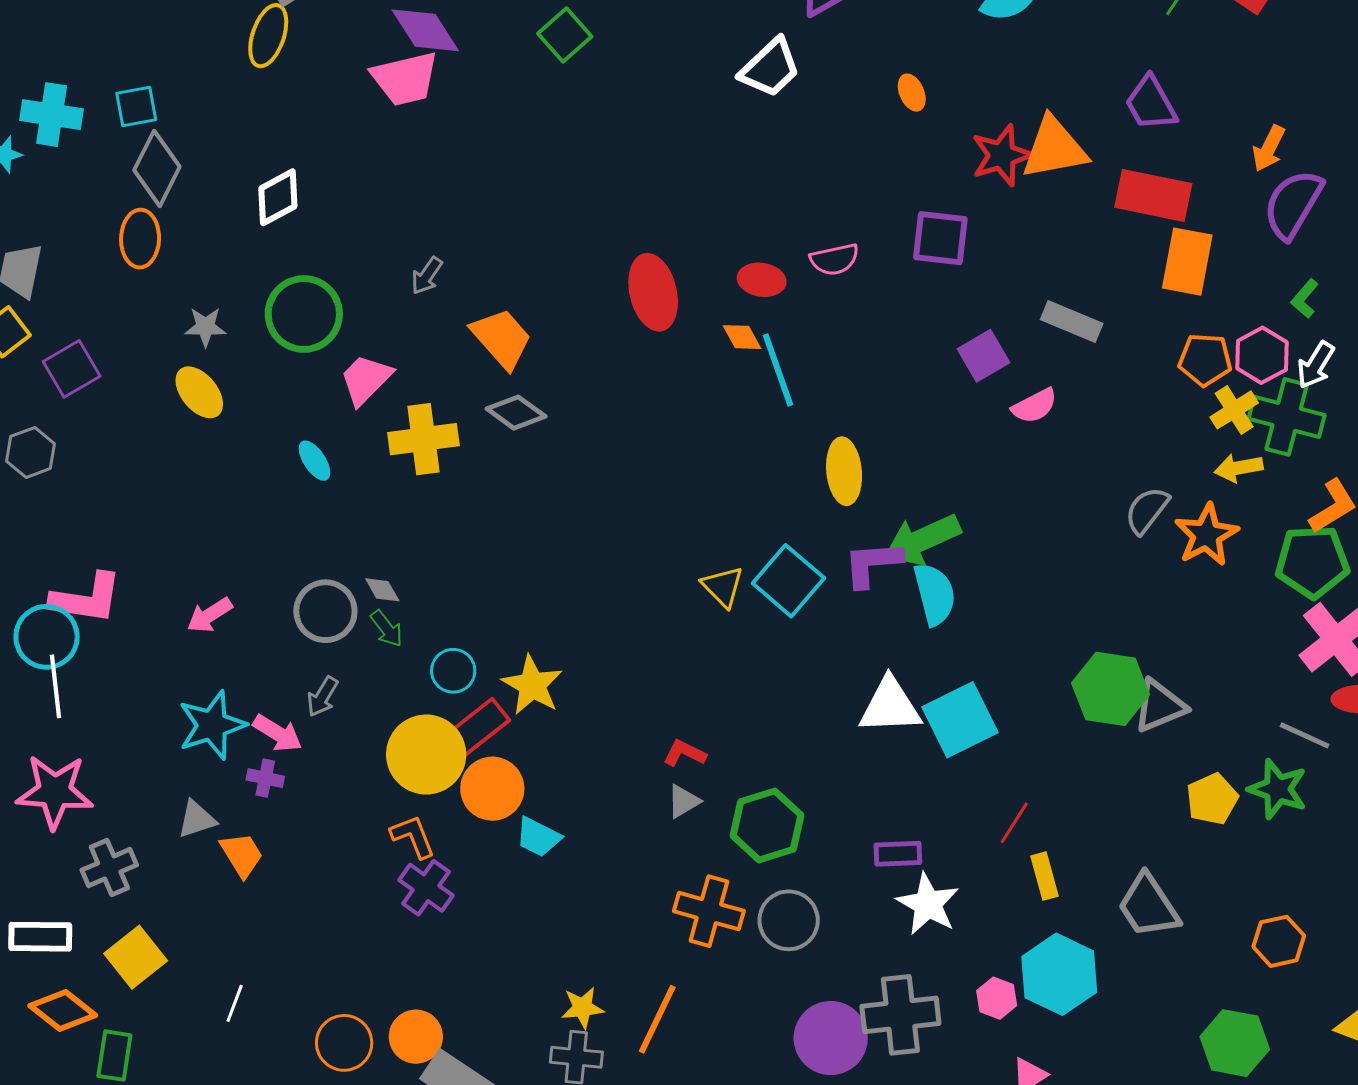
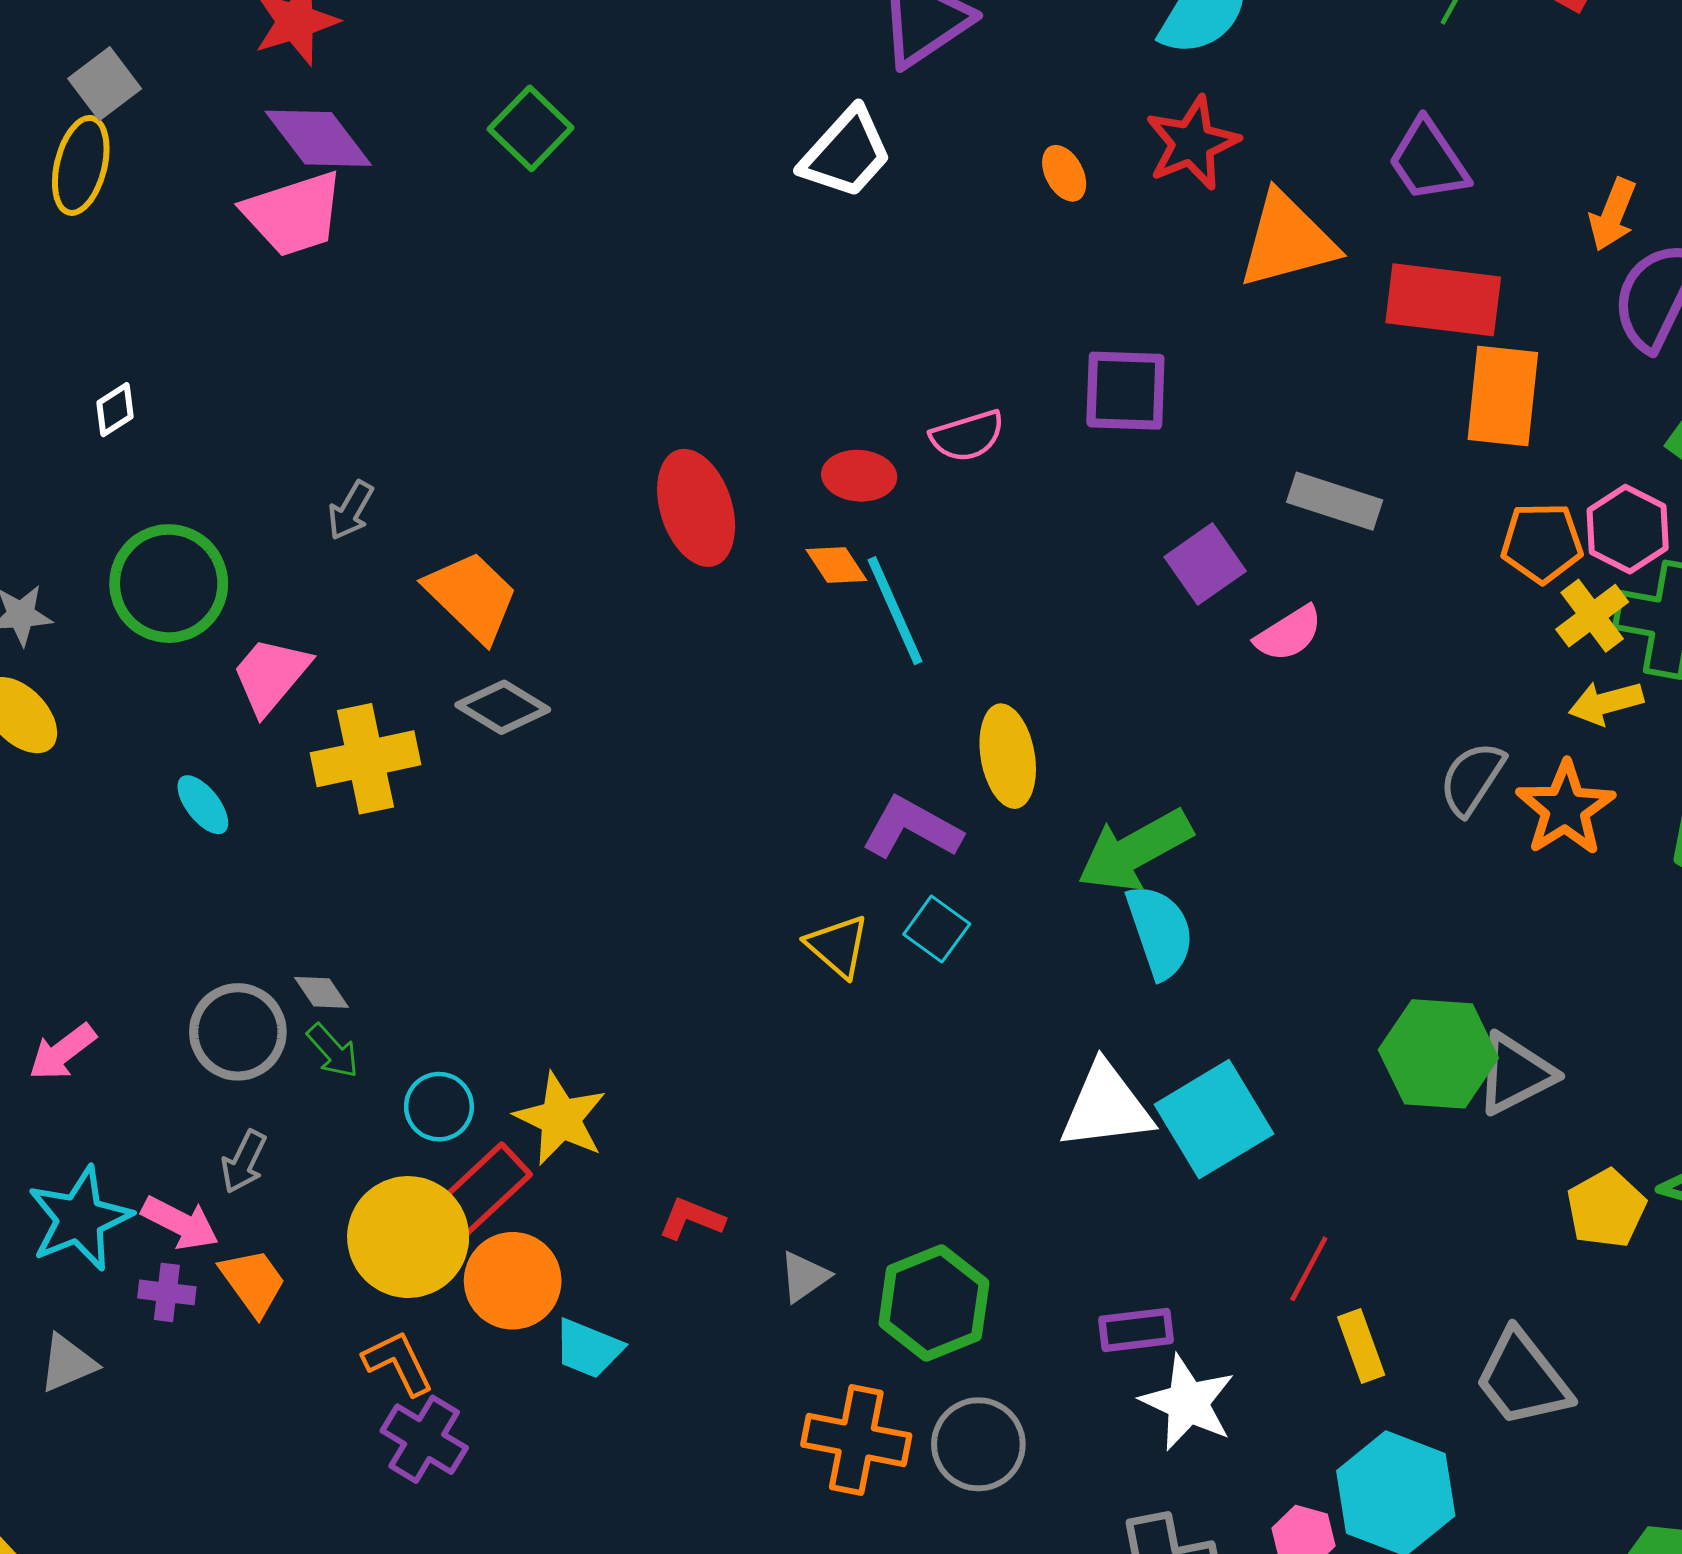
red star: (1002, 155) -> (1192, 143), moved
white diamond: (278, 197) -> (115, 410), size x0.6
purple L-shape: (873, 564) -> (912, 828), moved, turned 38
cyan square: (788, 581) -> (937, 929), size x0.6
red L-shape: (685, 753) -> (691, 1219), moved
orange trapezoid: (242, 855) -> (253, 1282), moved

